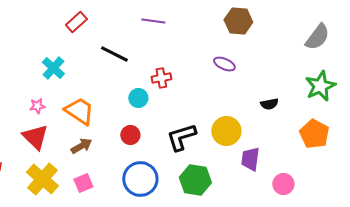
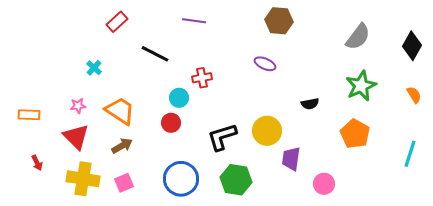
cyan cross: (53, 68) -> (94, 68), size x0.7
red circle: (130, 135) -> (171, 123), moved
yellow cross: (42, 179) -> (83, 179), turned -32

